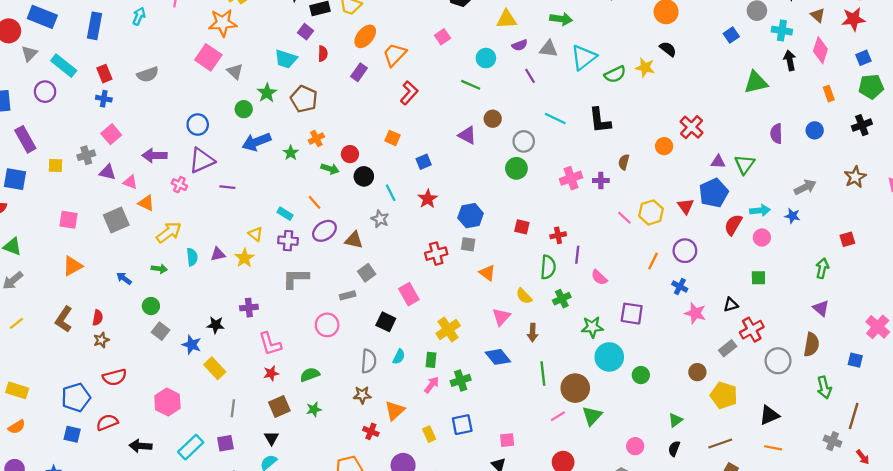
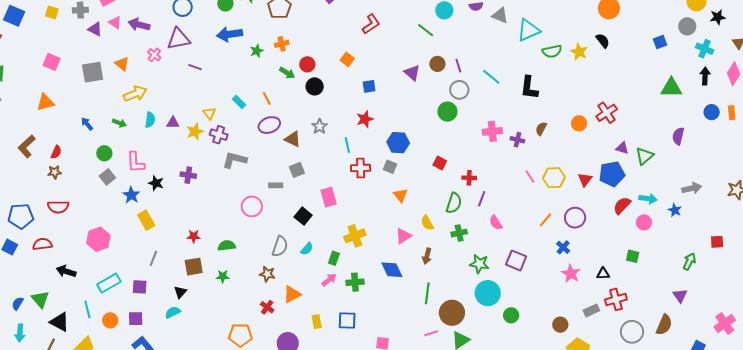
purple line: (530, 76) -> (458, 66), moved
blue circle: (815, 130) -> (712, 112), moved
pink triangle: (130, 182) -> (115, 23), moved
cyan line: (391, 193) -> (347, 145), moved
purple cross: (288, 241) -> (219, 135), moved
pink L-shape: (270, 344) -> (135, 162), moved

